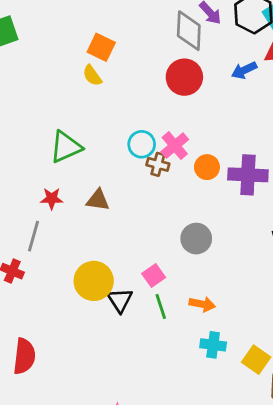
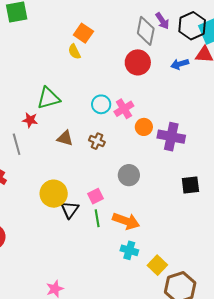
brown cross: (158, 164) -> (97, 141), moved
red star: (52, 198) -> (30, 120), moved
gray line: (34, 236) -> (17, 144), moved, turned -40
orange arrow: (202, 304) -> (126, 221), size x1.5

